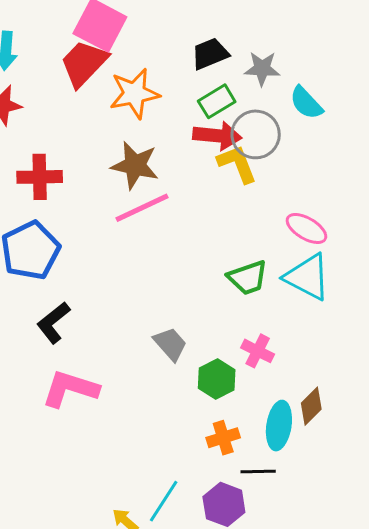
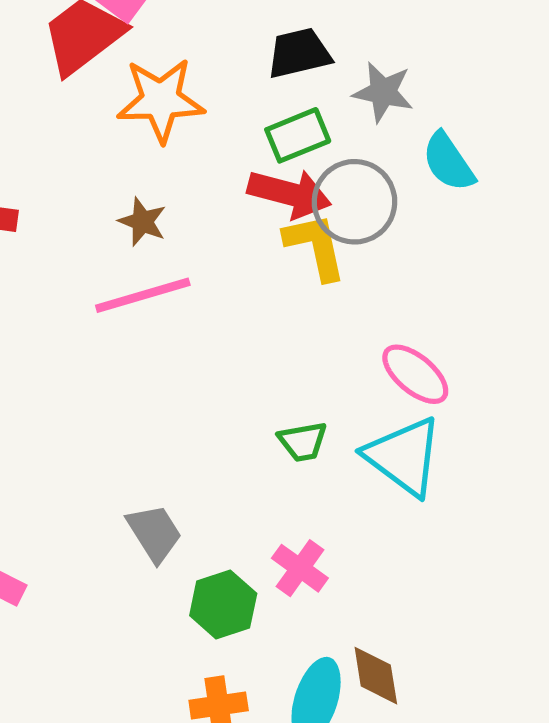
brown star: (135, 165) -> (142, 222), size x0.6
green trapezoid: (248, 278) -> (303, 442), size x0.7
brown diamond: (311, 406) -> (376, 676), turned -63

